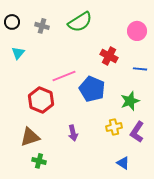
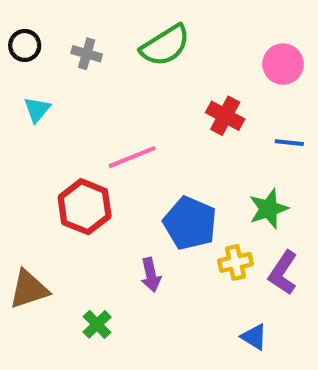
blue pentagon: (92, 89) -> (190, 223), moved
brown triangle: (30, 137) -> (29, 289), moved
green cross: (39, 161) -> (97, 324), moved, turned 32

